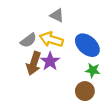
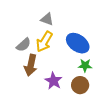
yellow arrow: (51, 39) -> (44, 42), turned -70
purple star: (50, 61) -> (54, 81), moved

